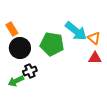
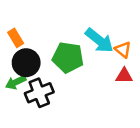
black cross: (30, 71) -> (39, 93), size x1.5
green arrow: (16, 81) -> (16, 82), moved

